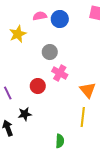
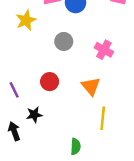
pink cross: (60, 73) -> (104, 50), moved
orange triangle: (88, 90) -> (91, 86), moved

